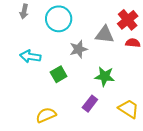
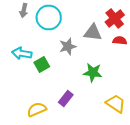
gray arrow: (24, 12) -> (24, 10), moved
green square: (59, 74) -> (42, 64), moved
purple rectangle: (90, 104) -> (66, 98), moved

